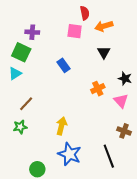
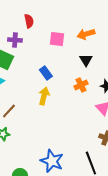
red semicircle: (85, 13) -> (29, 21), moved
orange cross: (98, 89) -> (81, 85), moved
yellow arrow: (61, 126) -> (44, 96), moved

